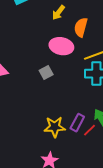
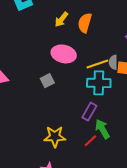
orange semicircle: (81, 27) -> (85, 23), moved
purple rectangle: (77, 123) -> (89, 112), moved

